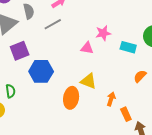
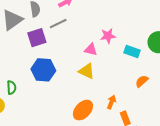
purple square: (20, 51) -> (37, 38), moved
yellow triangle: (88, 81) -> (87, 71), moved
orange ellipse: (71, 98) -> (83, 110), moved, turned 30

